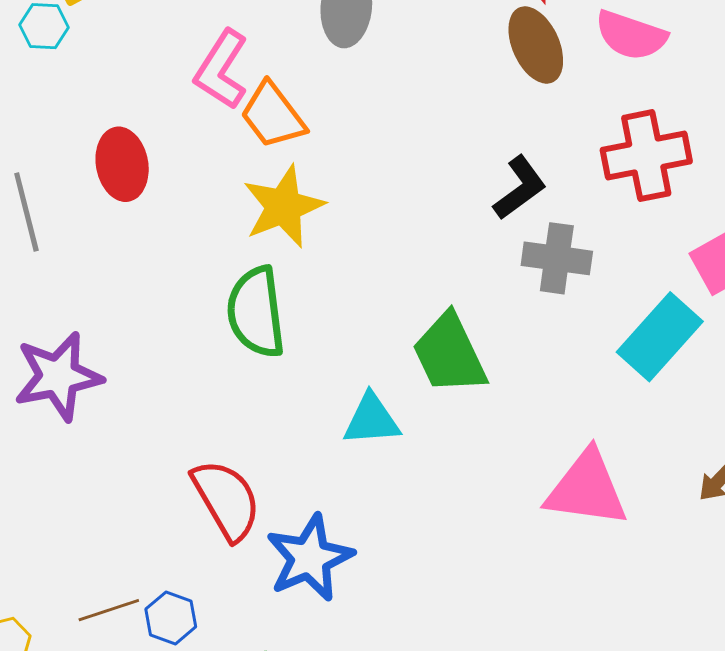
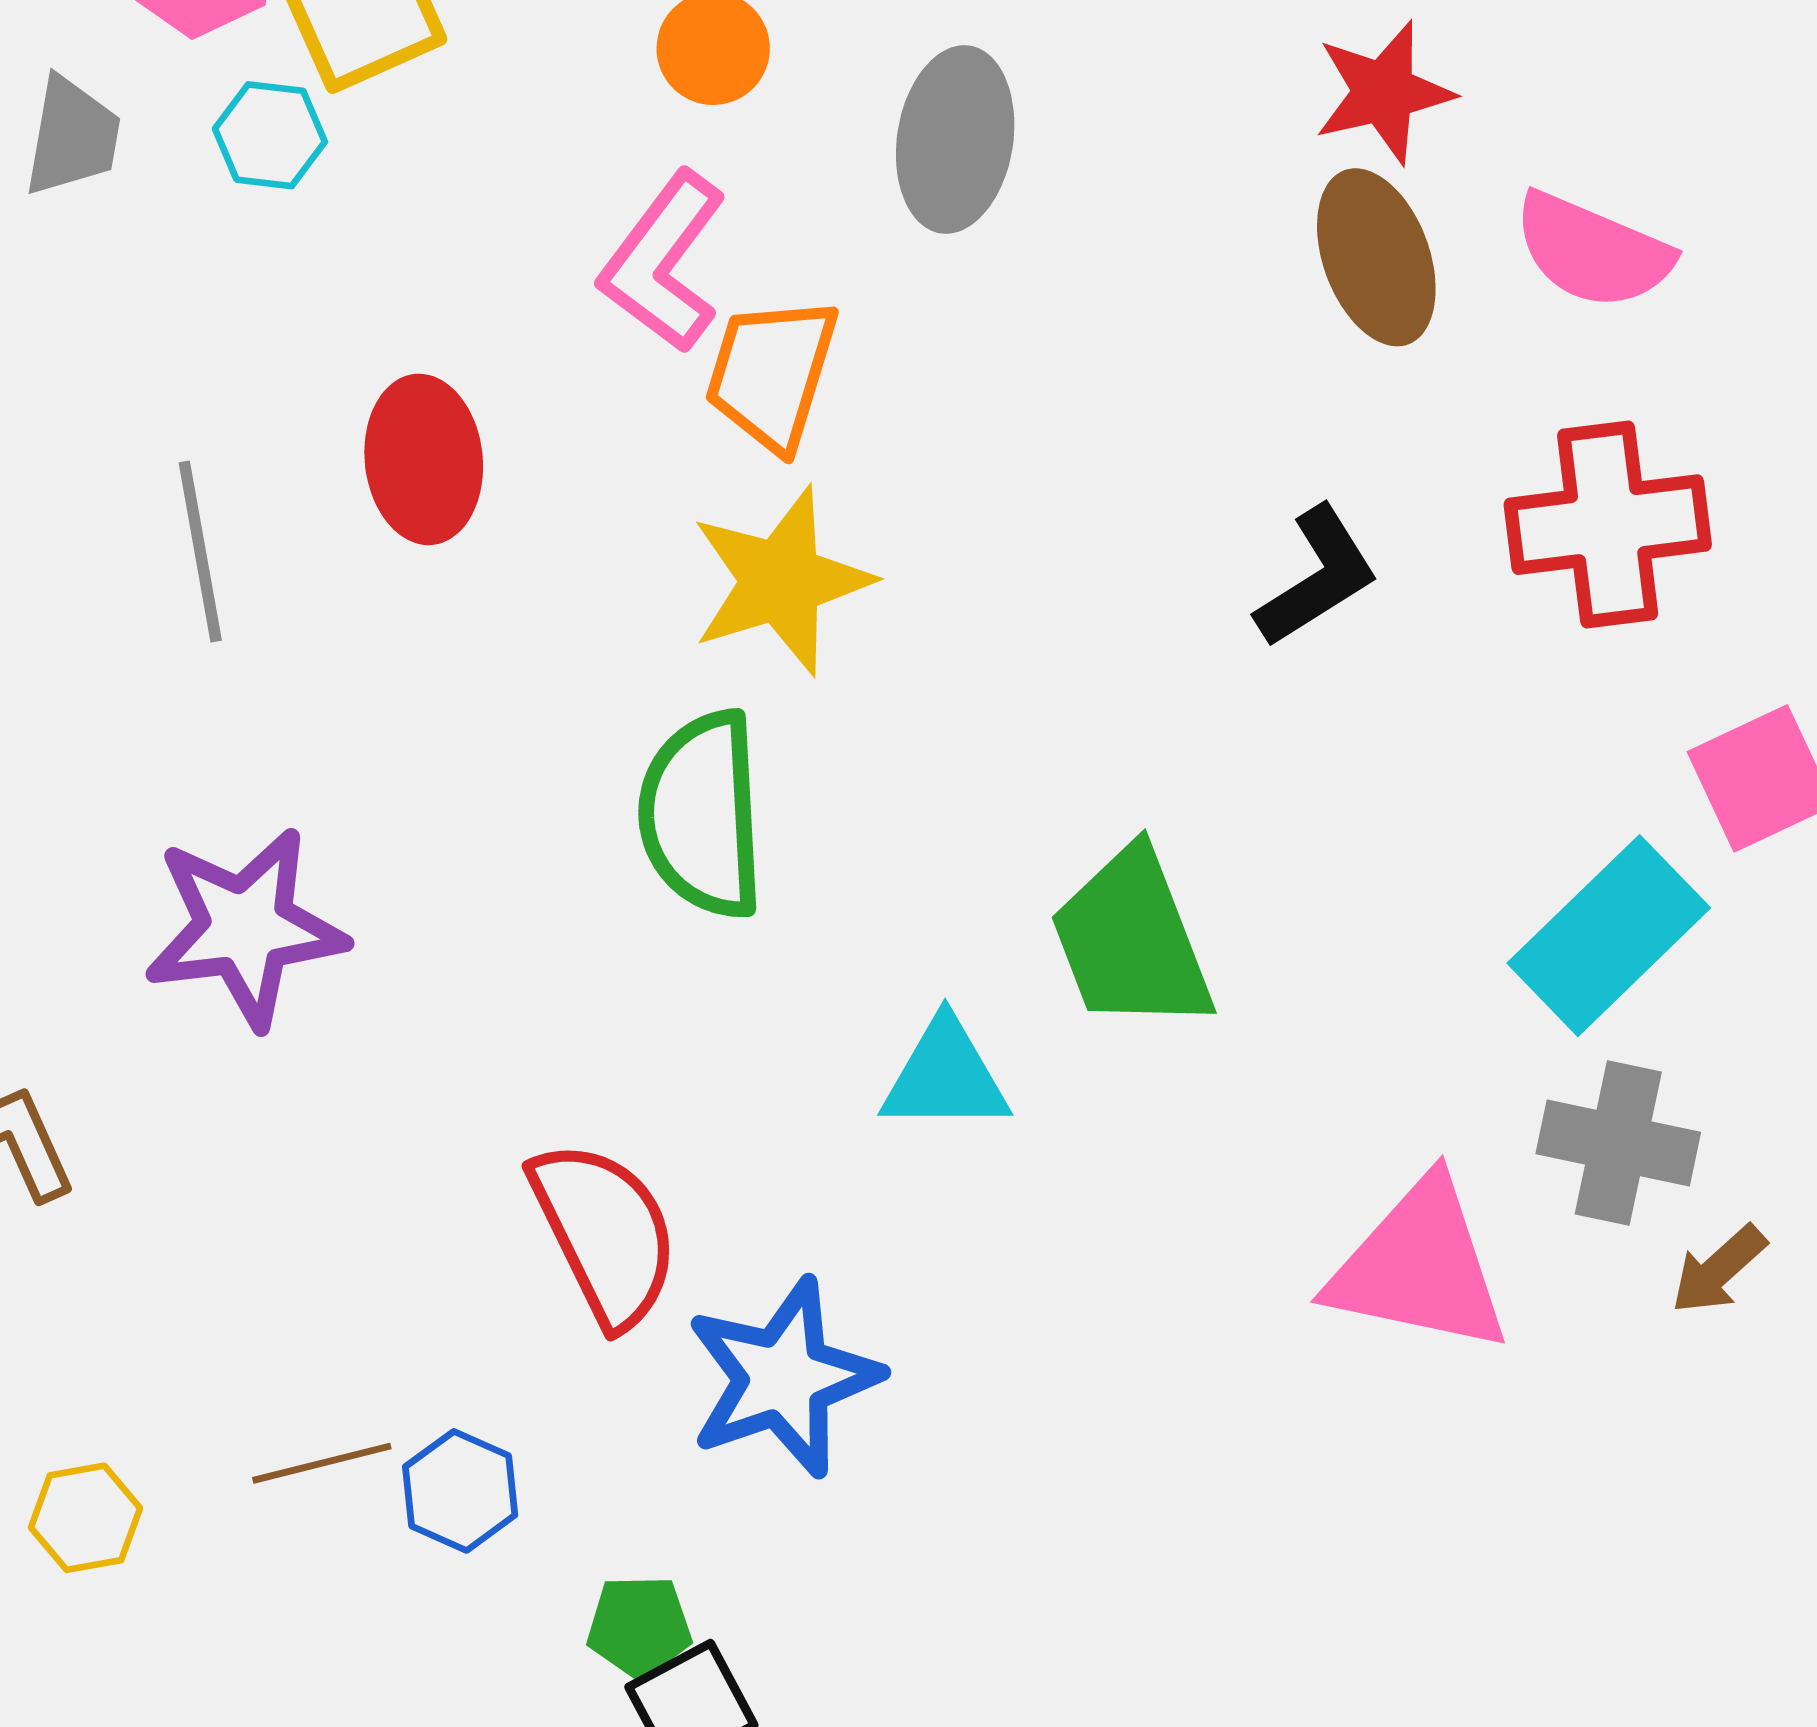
orange trapezoid: (273, 115) -> (772, 373), turned 50
gray cross: (557, 258) -> (1618, 1143), moved

